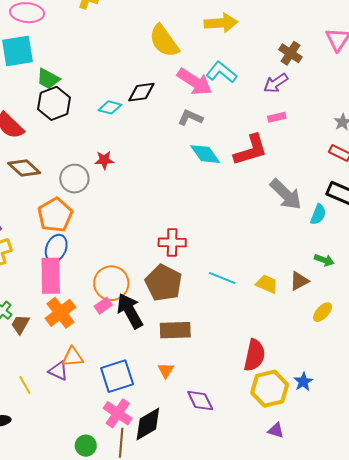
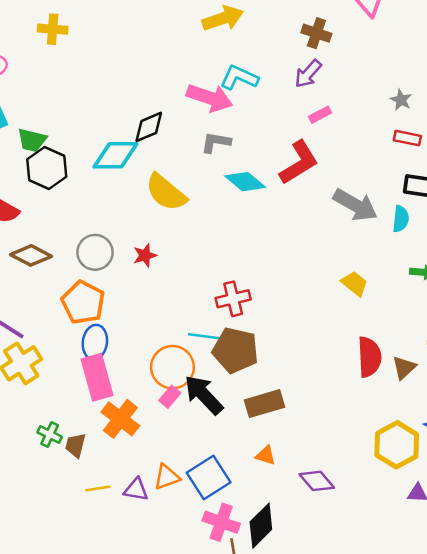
yellow semicircle: (164, 41) -> (166, 192), moved
cyan diamond: (110, 107) -> (115, 155), size x1.6
red star: (104, 160) -> (145, 255), moved
cyan line: (222, 278) -> (205, 336), moved
brown triangle: (299, 281) -> (404, 368), moved
yellow trapezoid: (267, 284) -> (355, 284), moved, turned 30
red semicircle: (254, 355) -> (369, 357), moved
orange triangle: (73, 357) -> (167, 477), moved
orange triangle: (166, 370) -> (266, 455), turned -30
yellow line: (25, 385) -> (98, 488), moved, turned -54

